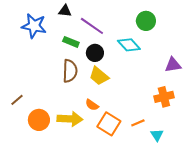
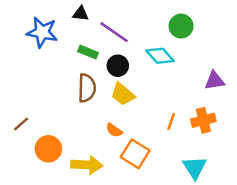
yellow arrow: (70, 119) -> (87, 165), moved
orange line: (138, 123) -> (171, 122), moved, turned -48
cyan triangle: (157, 135) -> (195, 167), size x1.5

